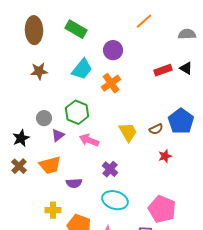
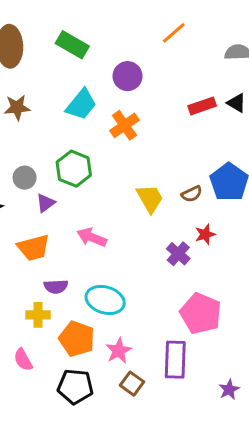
pink arrow: (89, 140) -> (92, 237), moved
purple cross: (110, 169) -> (178, 254), moved
purple semicircle: (74, 183) -> (56, 287), moved
cyan ellipse: (115, 200) -> (105, 300), moved

